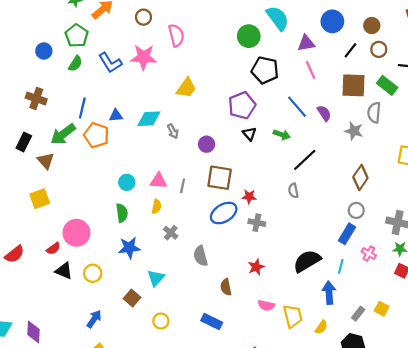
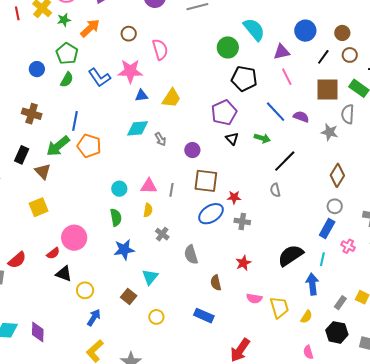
purple semicircle: (324, 113) -> (301, 117), turned -35
blue triangle: (116, 116) -> (141, 96), moved
yellow circle: (93, 273) -> (85, 290), moved

